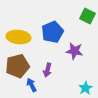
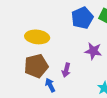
blue pentagon: (52, 32) -> (82, 18), moved

